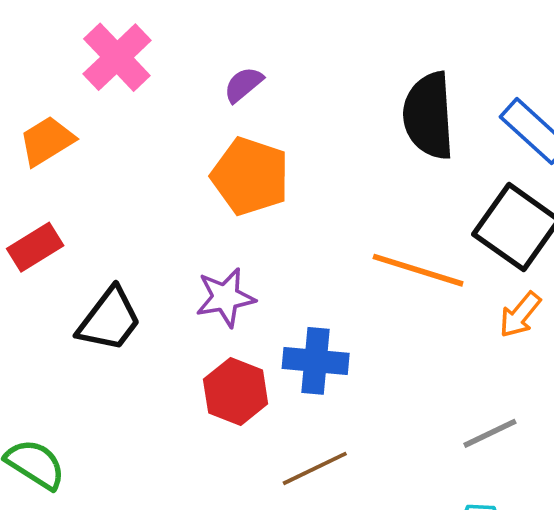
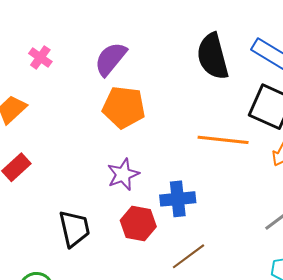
pink cross: (117, 57) -> (40, 57), size x0.6
purple semicircle: (243, 85) -> (111, 59), size x1.6
black trapezoid: (109, 320) -> (74, 229), moved, turned -39

